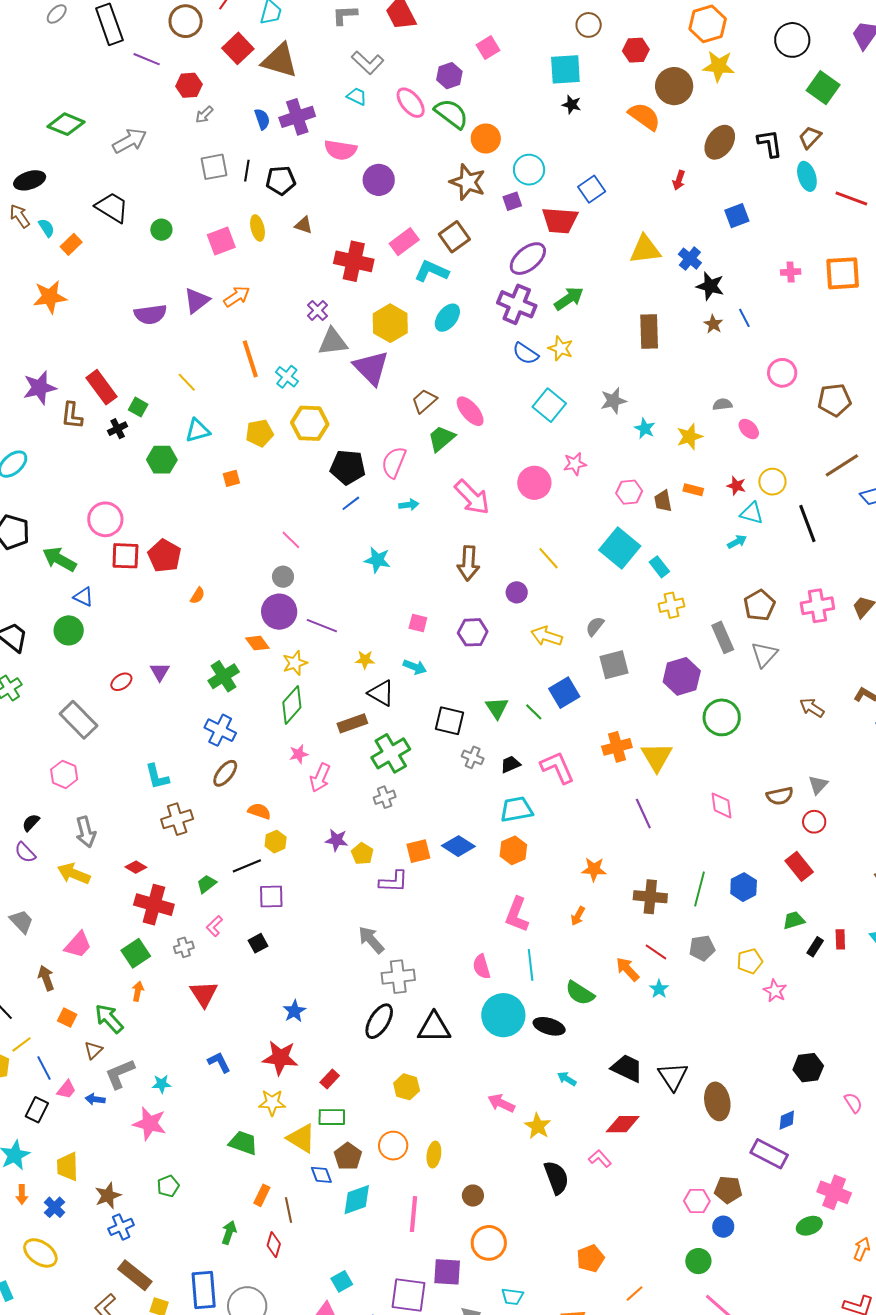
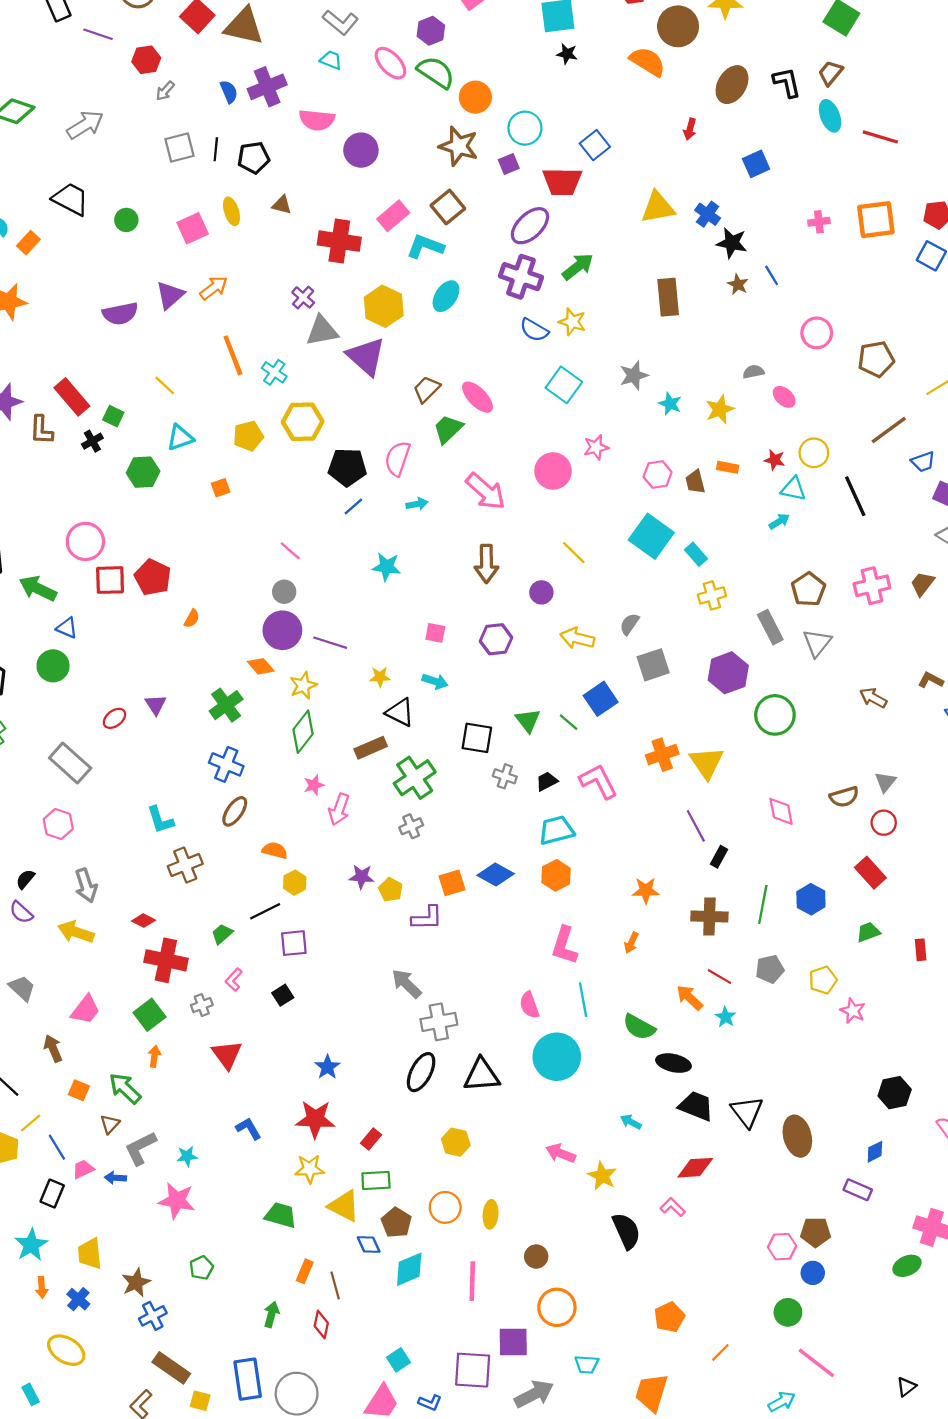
black rectangle: (815, 947) -> (719, 857), moved
black ellipse: (549, 1026) -> (674, 1063), moved
pink trapezoid: (66, 1090) -> (83, 1169), turned -150
purple rectangle: (769, 1154) -> (858, 1190), size x0.7

